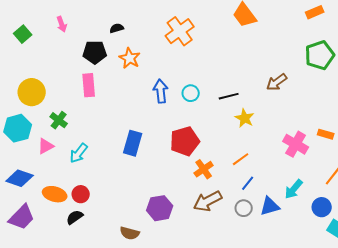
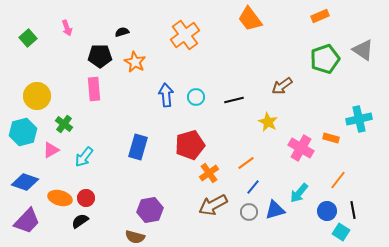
yellow star: (245, 118) -> (268, 122), moved
purple hexagon: (160, 208) -> (150, 210), moved

